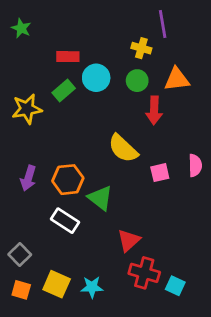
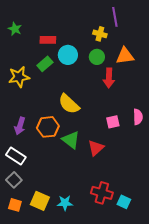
green star: (21, 28) -> (15, 29), moved
yellow semicircle: (123, 148) -> (69, 104), moved
white rectangle: (65, 221) -> (16, 156), moved
red triangle: (129, 240) -> (96, 148), moved

